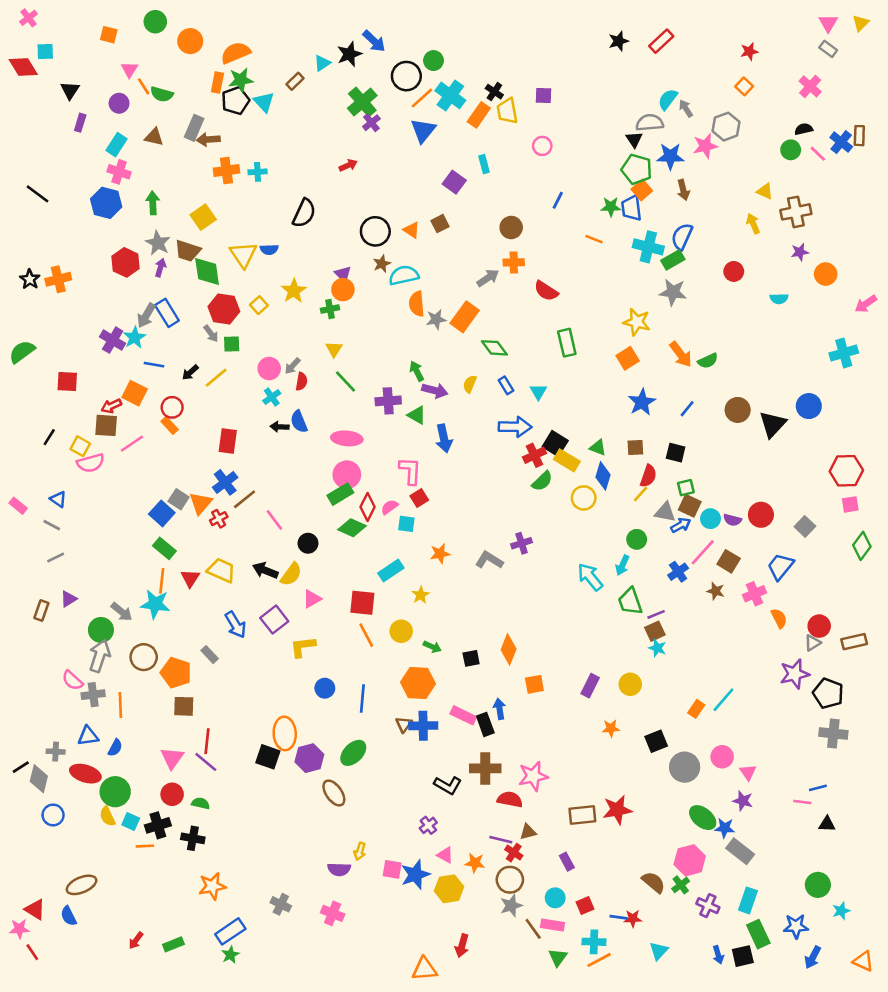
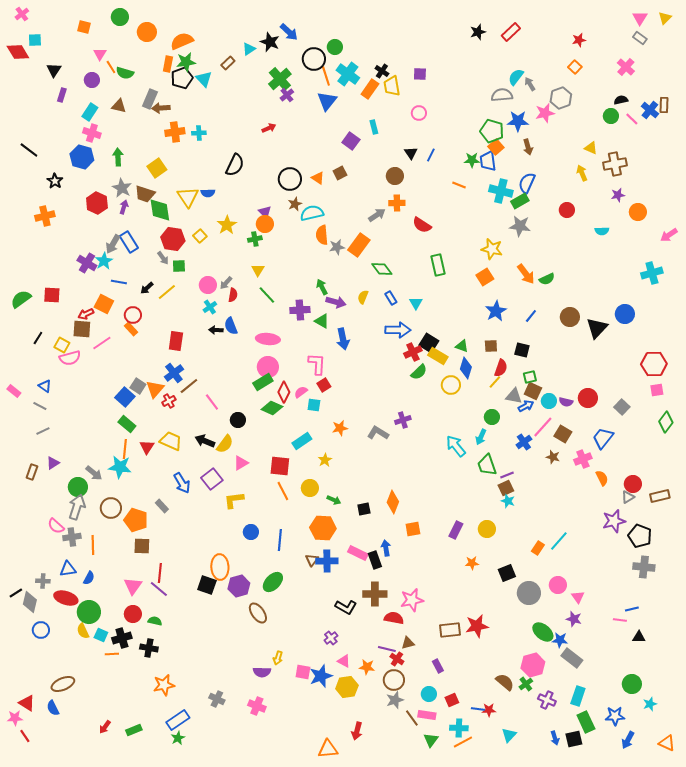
black star: (349, 54) -> (270, 42), turned -30
orange line: (422, 98) -> (326, 76), turned -66
black triangle: (634, 139) -> (411, 153), moved
black star: (30, 279) -> (55, 181), moved
green semicircle: (22, 352) -> (21, 299), moved

